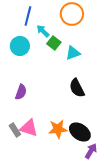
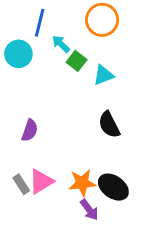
cyan circle: (20, 46) -> (18, 54), moved
pink triangle: (29, 128) -> (41, 181), turned -48
purple arrow: (91, 151) -> (89, 210), moved, turned 112

